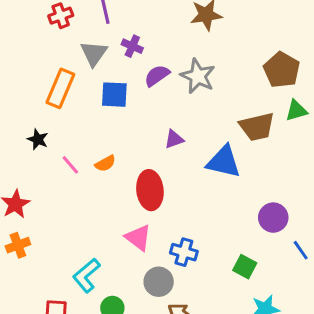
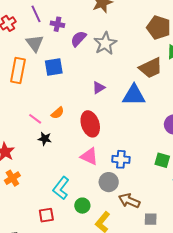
purple cross: (132, 46) -> (57, 24), moved
purple semicircle: (157, 76) -> (78, 39), moved
gray star: (198, 76) -> (105, 43), turned 30
black star: (38, 139) -> (45, 139), moved

